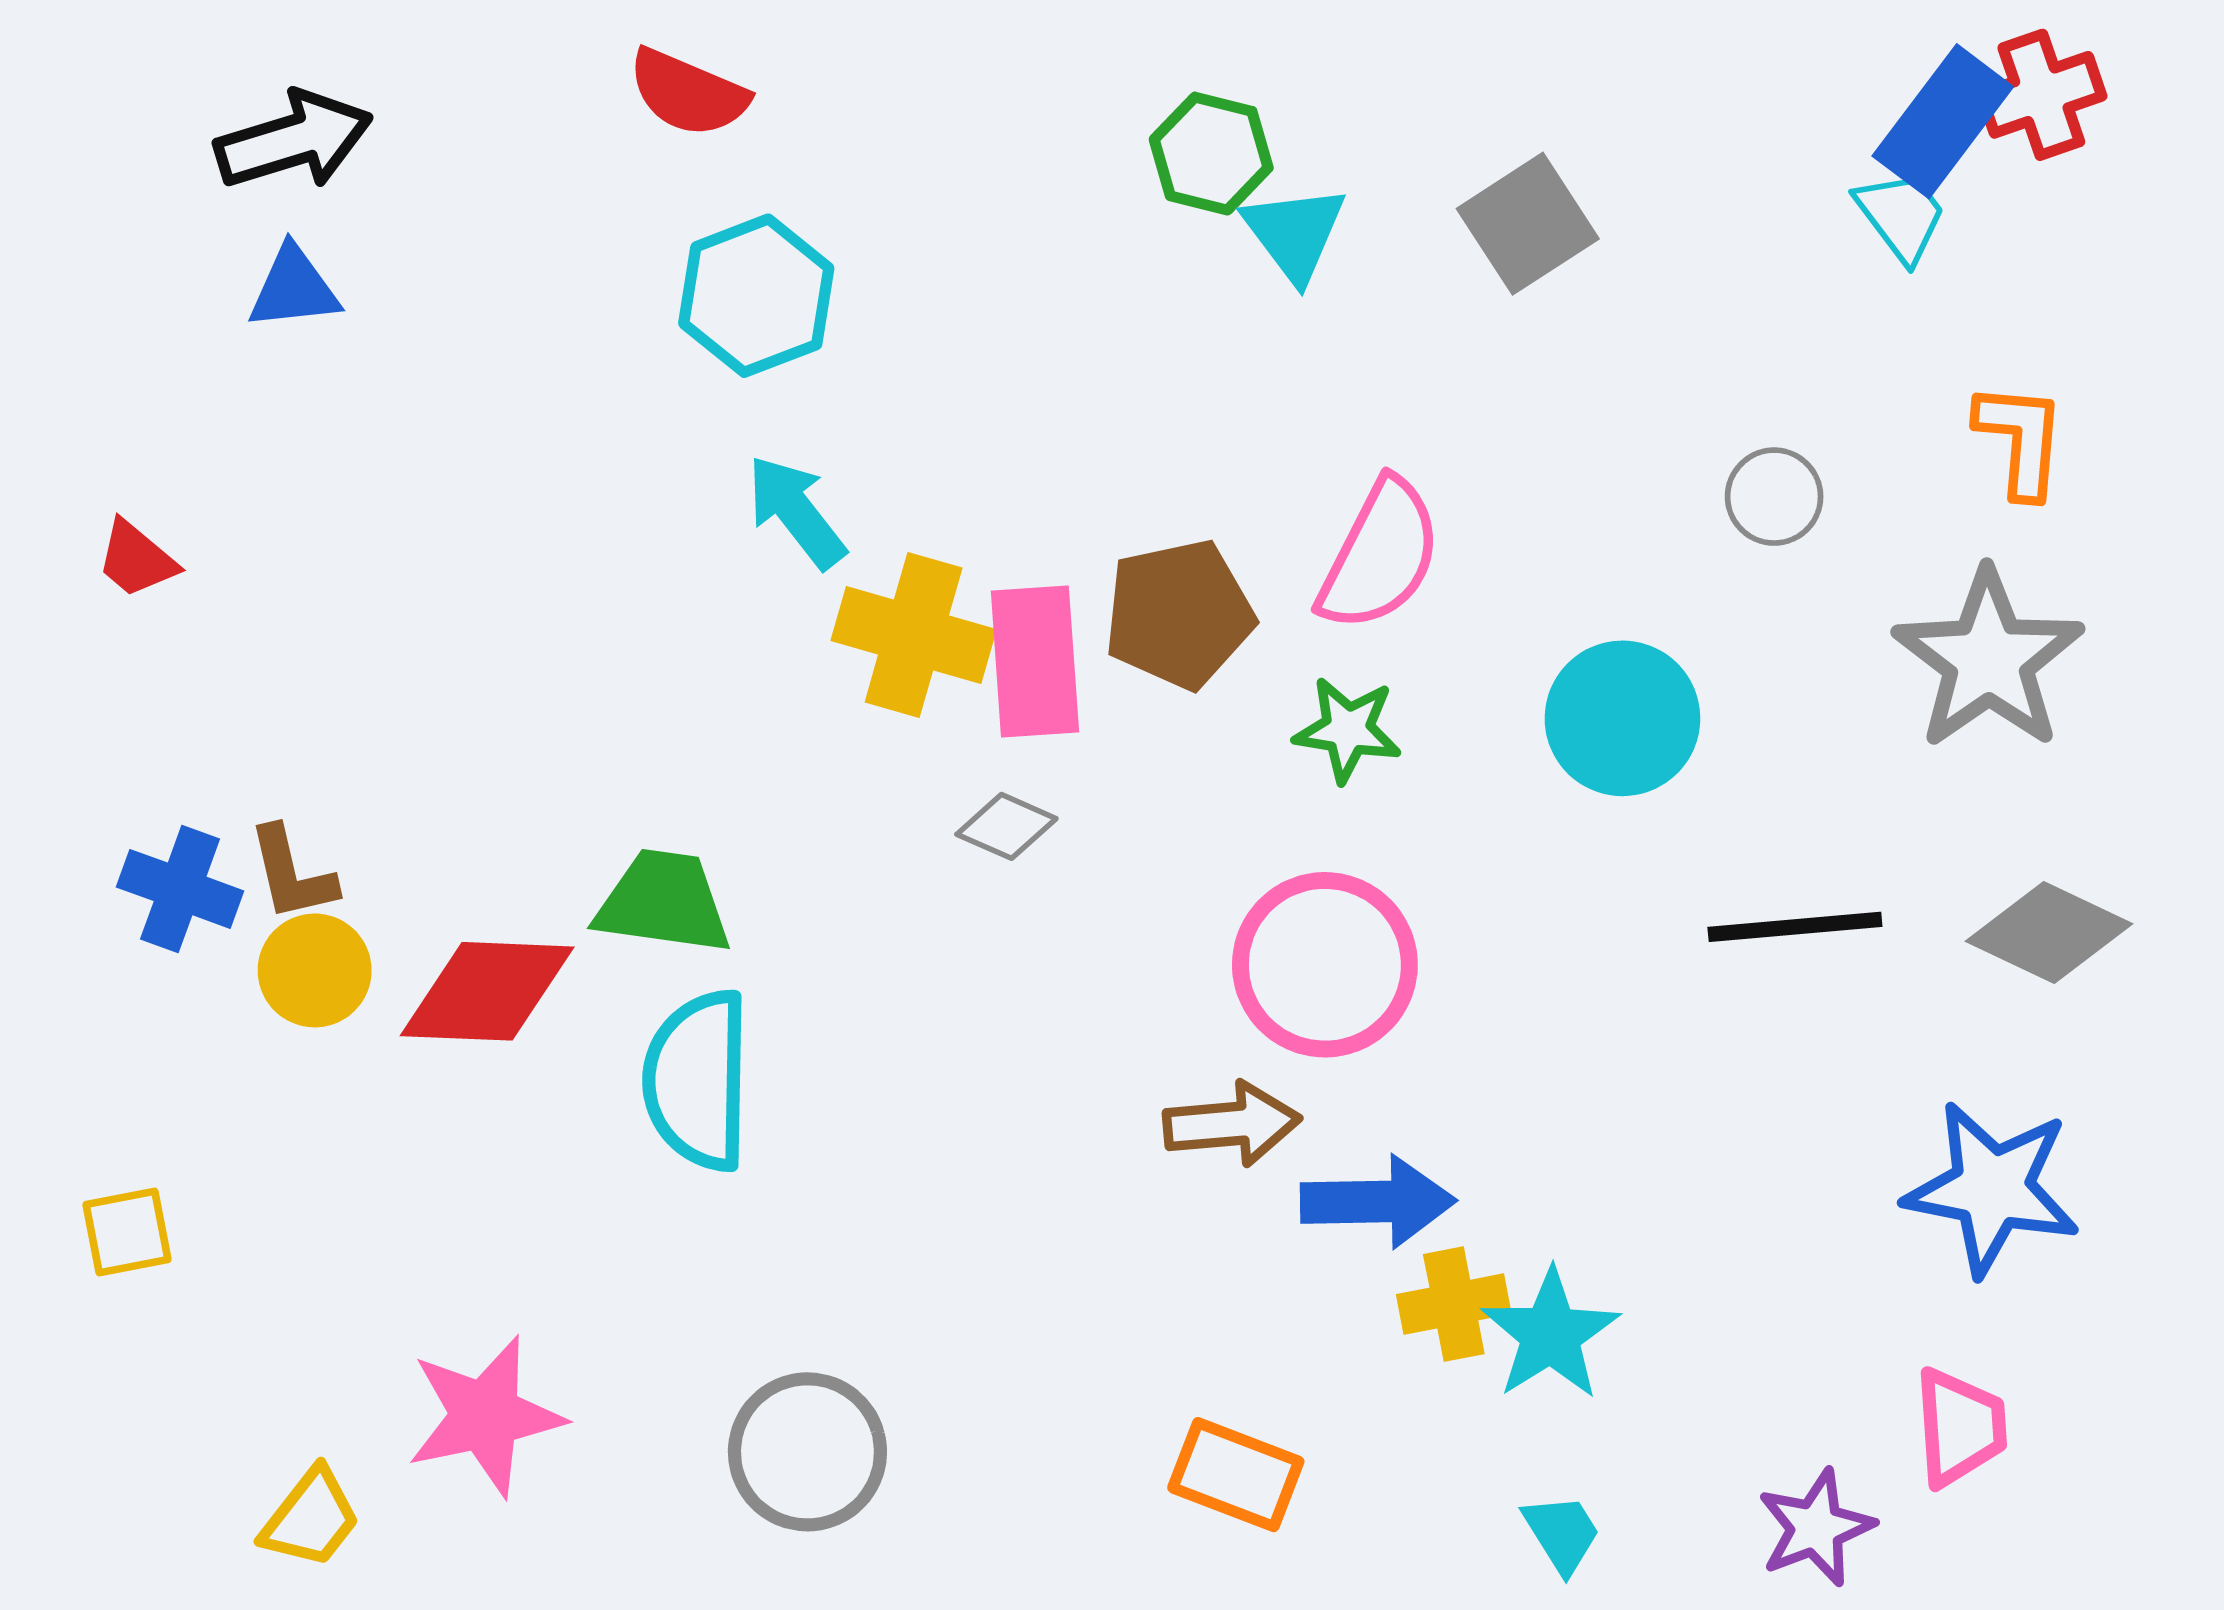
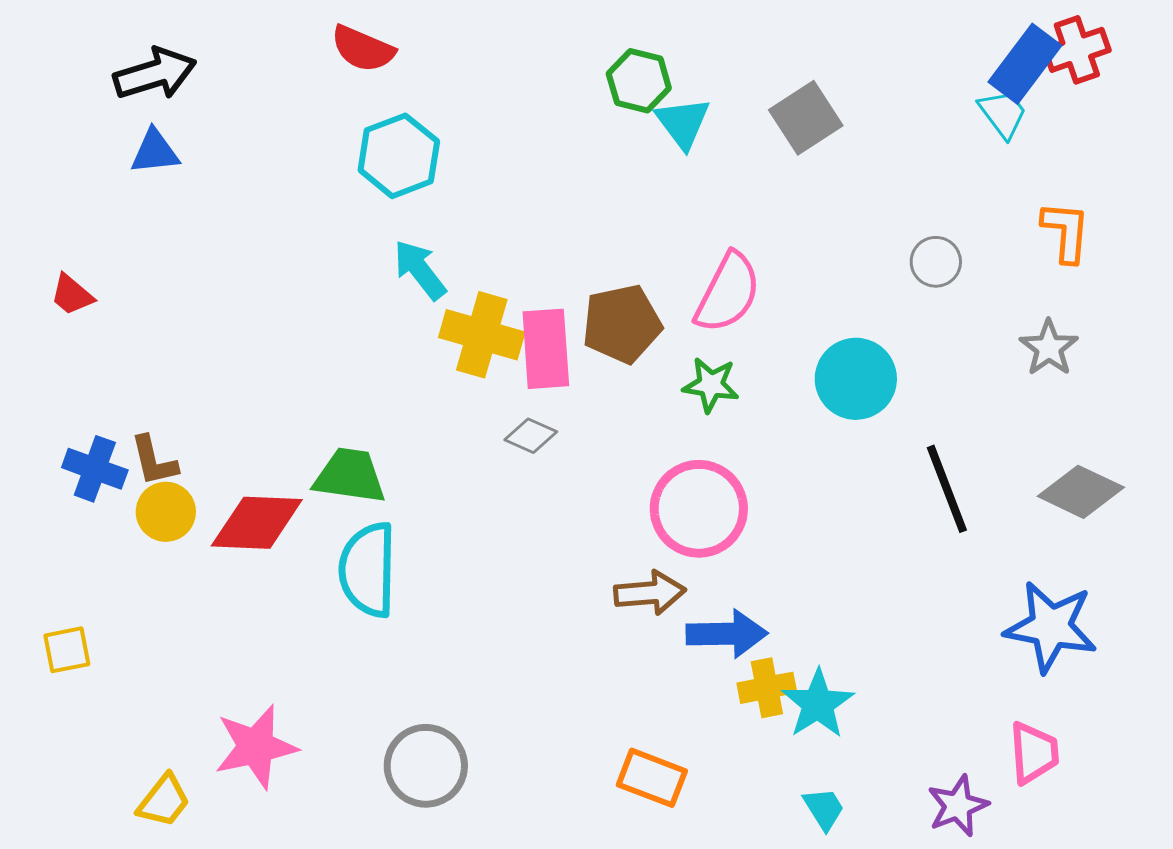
gray star: (1988, 660) -> (1049, 348), size x0.6
black line: (1795, 927) -> (947, 489), turned 74

